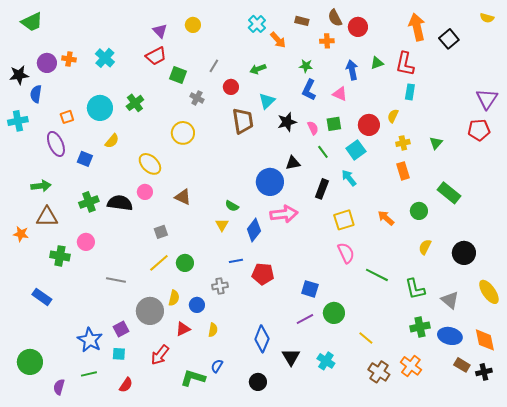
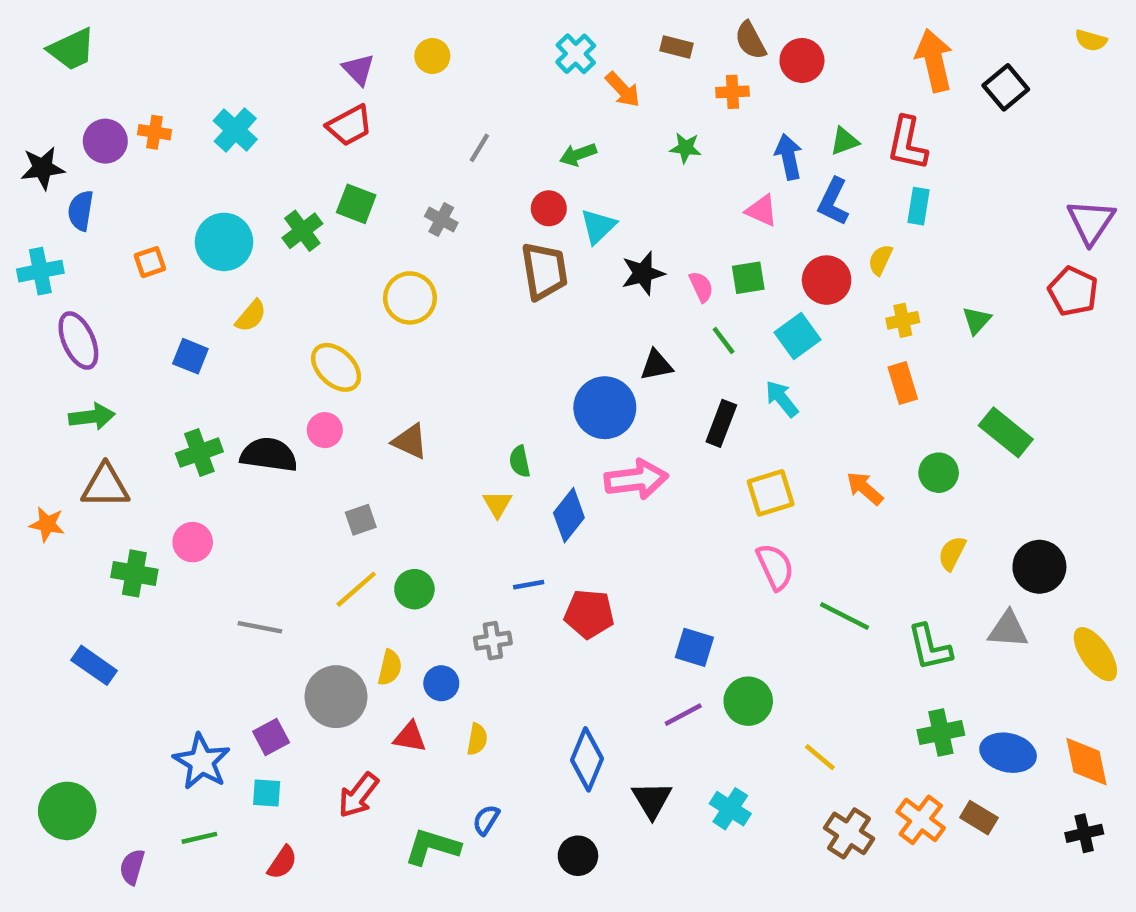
green square: (178, 75) -> (356, 204), moved
red circle: (231, 87) -> (549, 208), moved
blue L-shape: (309, 90) -> (833, 202), moved
red pentagon: (479, 130) -> (1073, 291), turned 30
purple ellipse: (56, 144) -> (78, 341), moved
green semicircle: (232, 206) -> (520, 461), turned 48
gray triangle: (450, 300) -> (1008, 629), moved, turned -36
red triangle: (183, 329) -> (410, 737), turned 35
brown rectangle: (462, 365) -> (979, 818), moved

